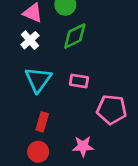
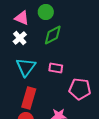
red rectangle: (42, 122) -> (29, 98), size x1.5

